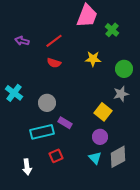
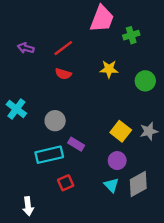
green cross: (112, 30) -> (131, 35), turned 32
gray star: (121, 94) -> (149, 131), moved
white arrow: (27, 167) -> (28, 206), moved

